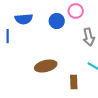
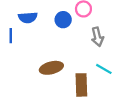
brown rectangle: (74, 82) -> (81, 85), size x1.5

